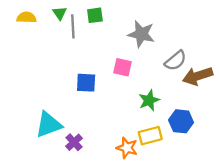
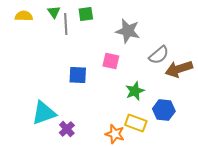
yellow rectangle: (150, 136) -> (136, 123), turned 35

